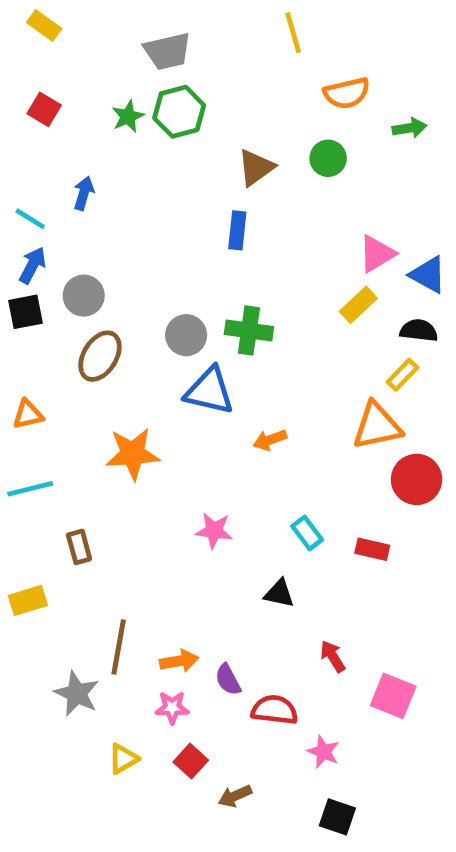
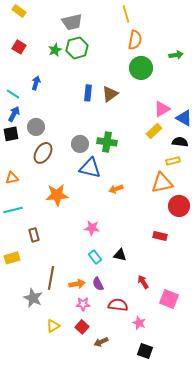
orange semicircle: (347, 93) -> (135, 40), moved, turned -66
green circle: (328, 158) -> (141, 68), size x1.5
brown triangle: (256, 168) -> (110, 94), moved
blue rectangle: (237, 230) -> (88, 93), moved
yellow rectangle: (403, 375) -> (173, 161), turned 32
cyan rectangle: (307, 533) -> (95, 257), moved
purple semicircle: (228, 680) -> (98, 284), moved
pink star: (172, 708) -> (83, 304), moved

